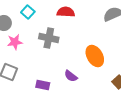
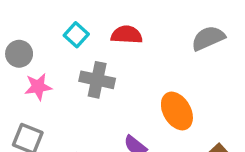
cyan square: (28, 12) -> (76, 35), moved

